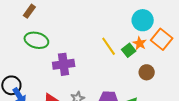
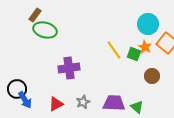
green ellipse: (36, 40) -> (45, 30), moved
green square: (129, 50) -> (134, 54), turned -32

